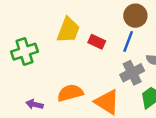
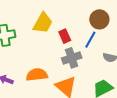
red rectangle: (97, 42) -> (65, 36), turned 32
gray cross: (132, 73) -> (72, 58), moved

